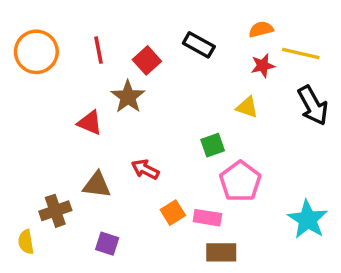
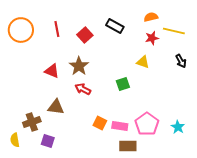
brown star: (128, 97) -> (79, 66), moved
black arrow: (313, 105) -> (181, 61), size x0.6
red arrow: (145, 169) -> (83, 89), moved
pink pentagon: (240, 181) -> (147, 124), moved
orange square: (173, 213) -> (100, 123), turned -32
cyan star: (308, 219) -> (178, 127), size x0.6
purple square: (107, 244) -> (48, 141), moved

